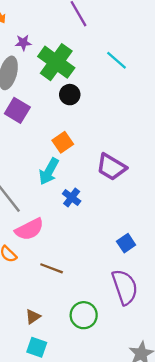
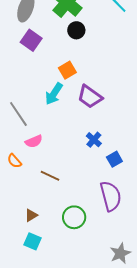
purple trapezoid: (111, 167) -> (90, 97), moved
blue cross: (72, 197) -> (94, 140), moved
pink semicircle: (29, 229) -> (34, 141), size x0.7

